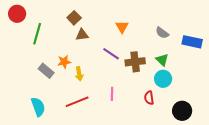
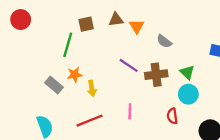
brown square: (74, 18) -> (86, 24), turned 32
orange triangle: (122, 27) -> (137, 26), moved
gray semicircle: (162, 33) -> (164, 41), moved
green line: (37, 34) -> (68, 45), moved
brown triangle: (82, 35) -> (116, 20), moved

